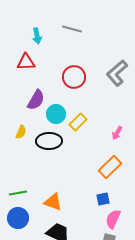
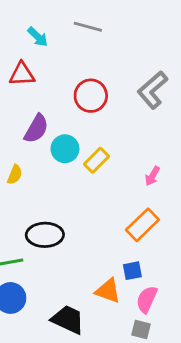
cyan arrow: (37, 36) -> (38, 37), turned -35
black ellipse: (49, 141) -> (45, 235), moved
orange triangle: (53, 202) -> (108, 291), moved

